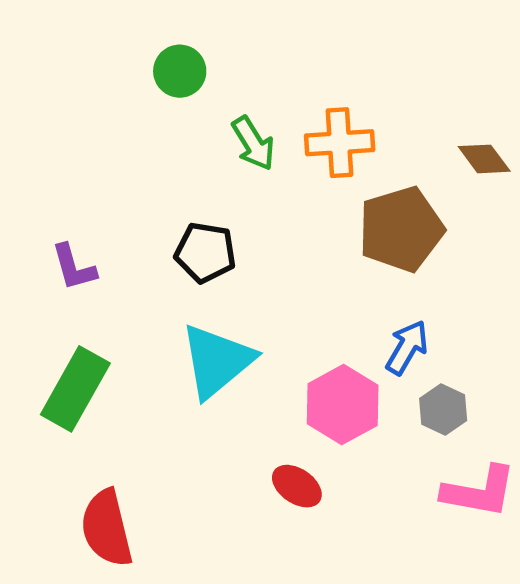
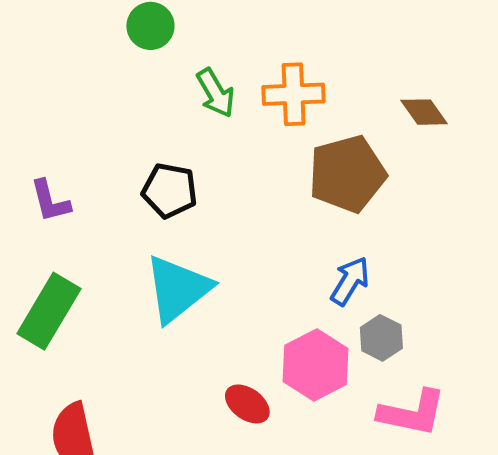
pink hexagon: (343, 405) -> (316, 365), moved

